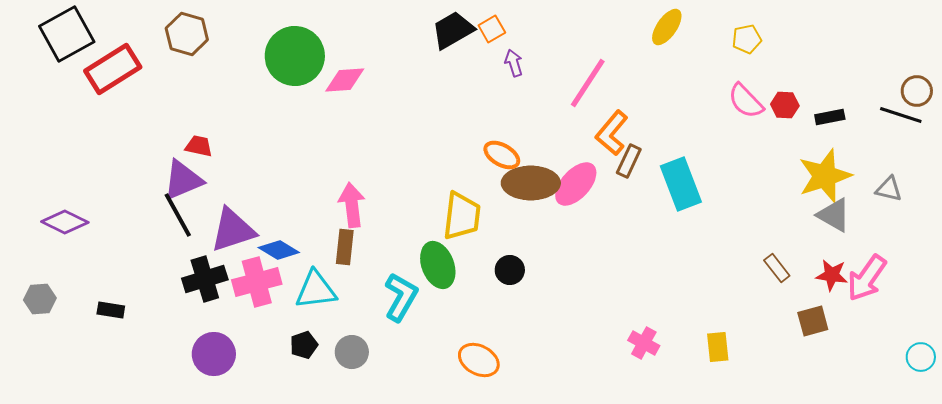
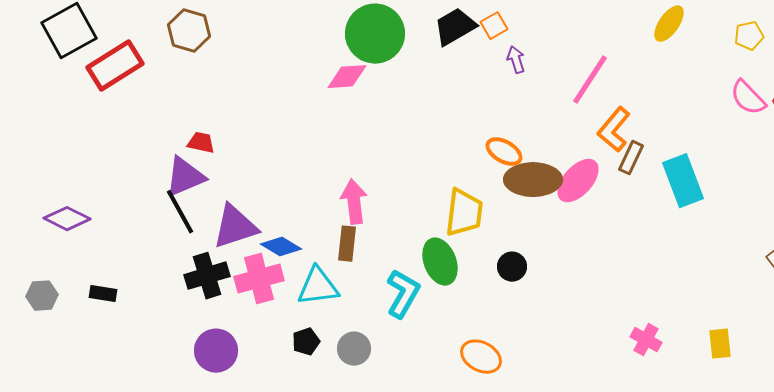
green circle: (295, 56) -> (375, 34), moved
black rectangle: (111, 310) -> (103, 294), moved

